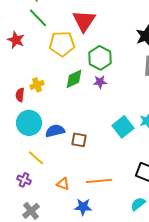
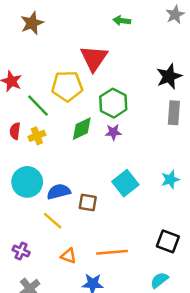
green line: (38, 18) -> (38, 106), moved
red semicircle: (20, 95) -> (15, 131), moved
cyan square: (123, 127) -> (125, 183), moved
yellow line: (36, 158) -> (53, 221), moved

